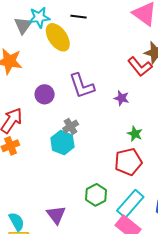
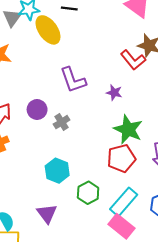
purple circle: (45, 94) -> (37, 109), moved
green star: (135, 134) -> (128, 129), size x1.8
cyan hexagon: (62, 143) -> (57, 171), moved

